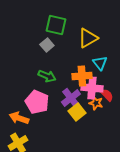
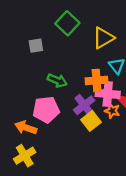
green square: (56, 25) -> (67, 23), turned 30
gray square: (47, 45) -> (36, 46), moved, turned 32
pink pentagon: (37, 102) -> (46, 110), turned -30

